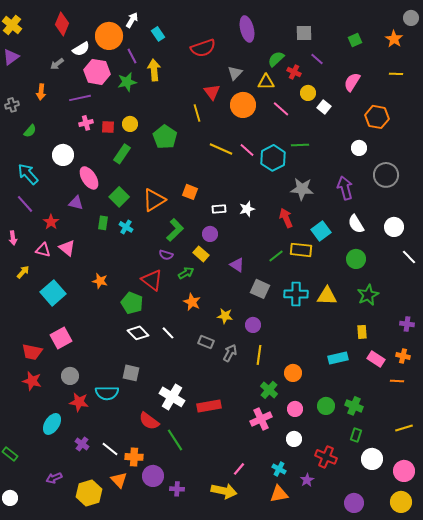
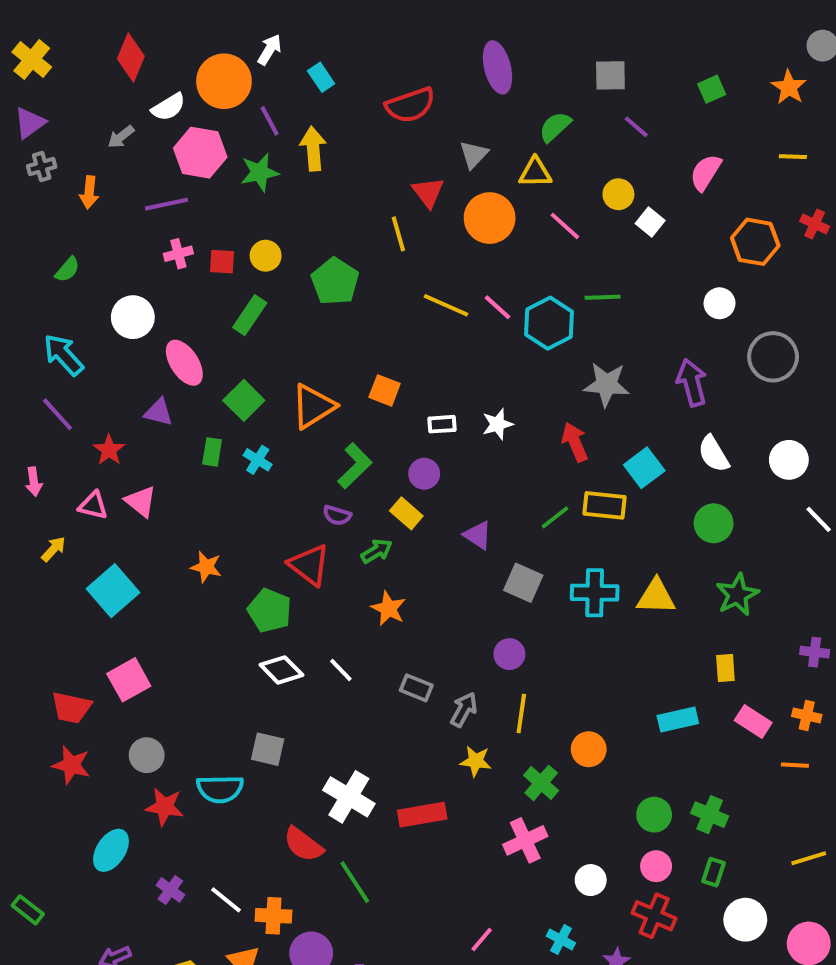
red cross: (294, 72) -> (815, 224), moved
gray cross: (12, 105) -> (42, 166), moved
yellow star: (225, 316) -> (476, 761), moved
pink circle: (295, 409) -> (656, 866), moved

